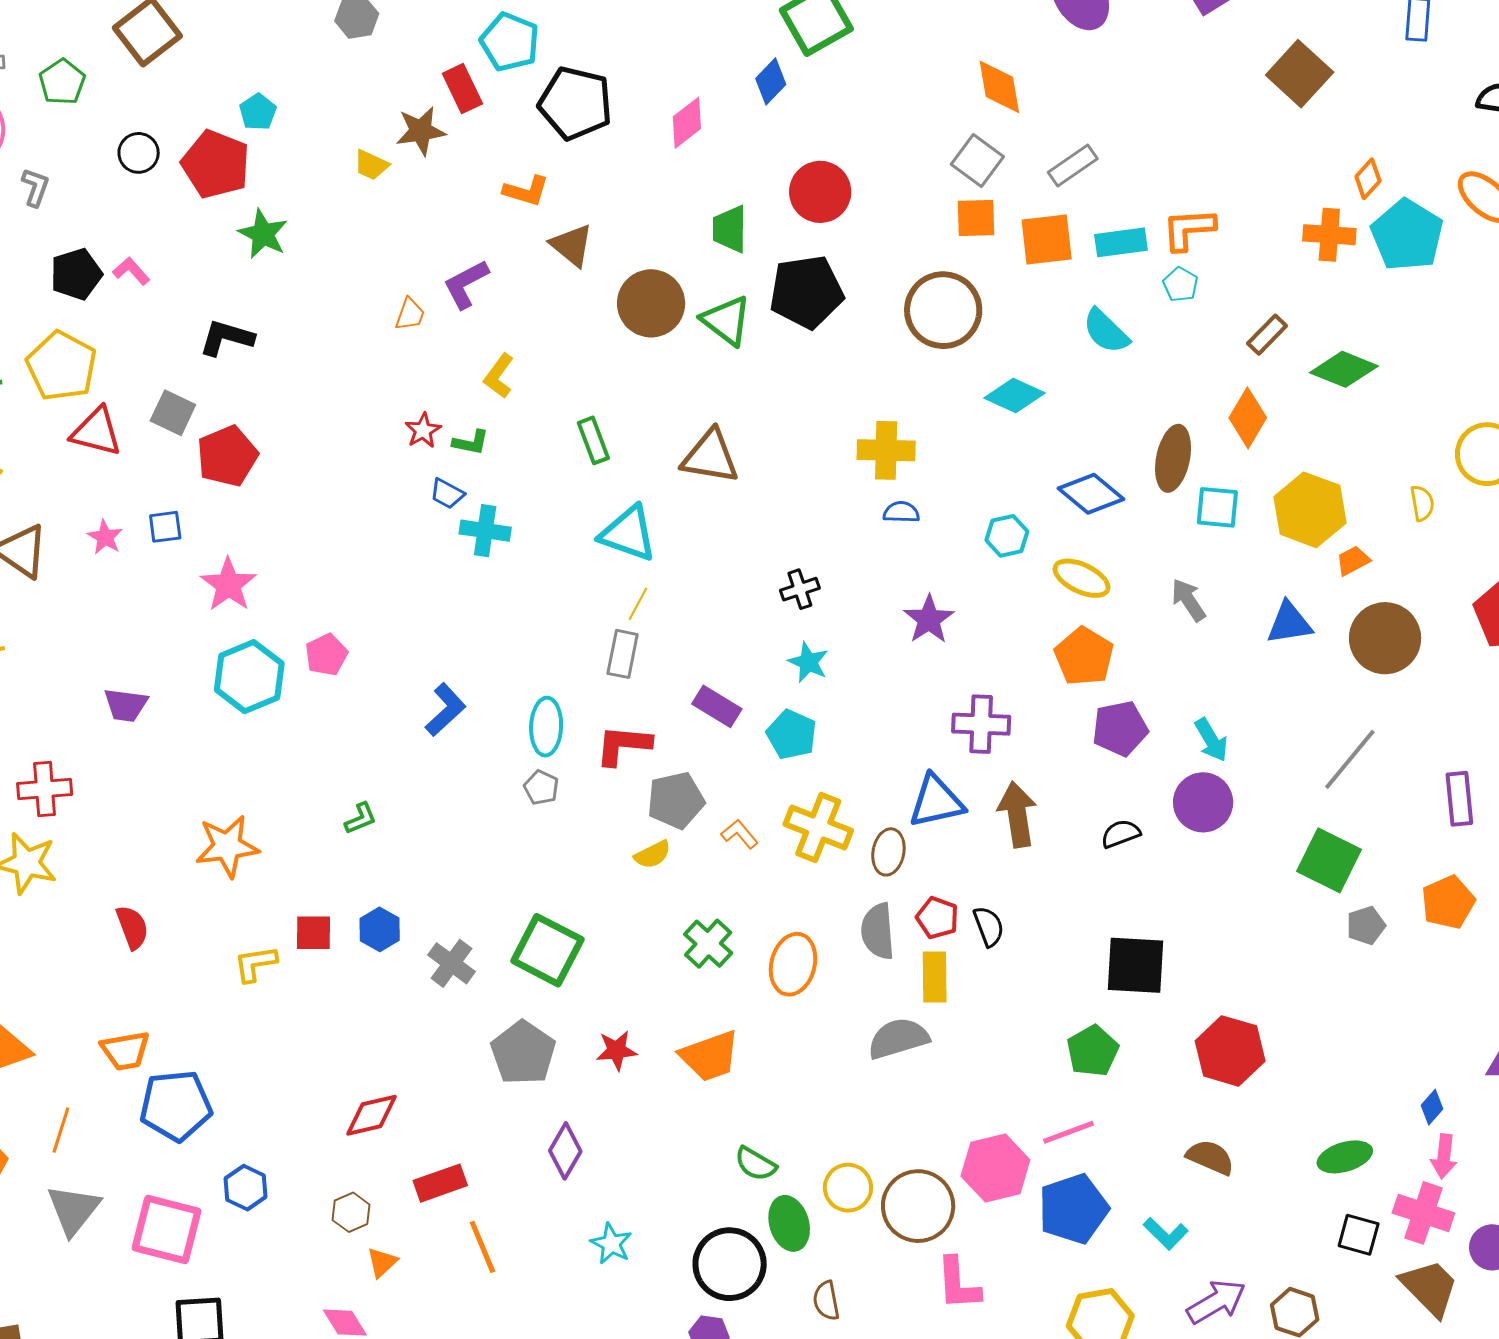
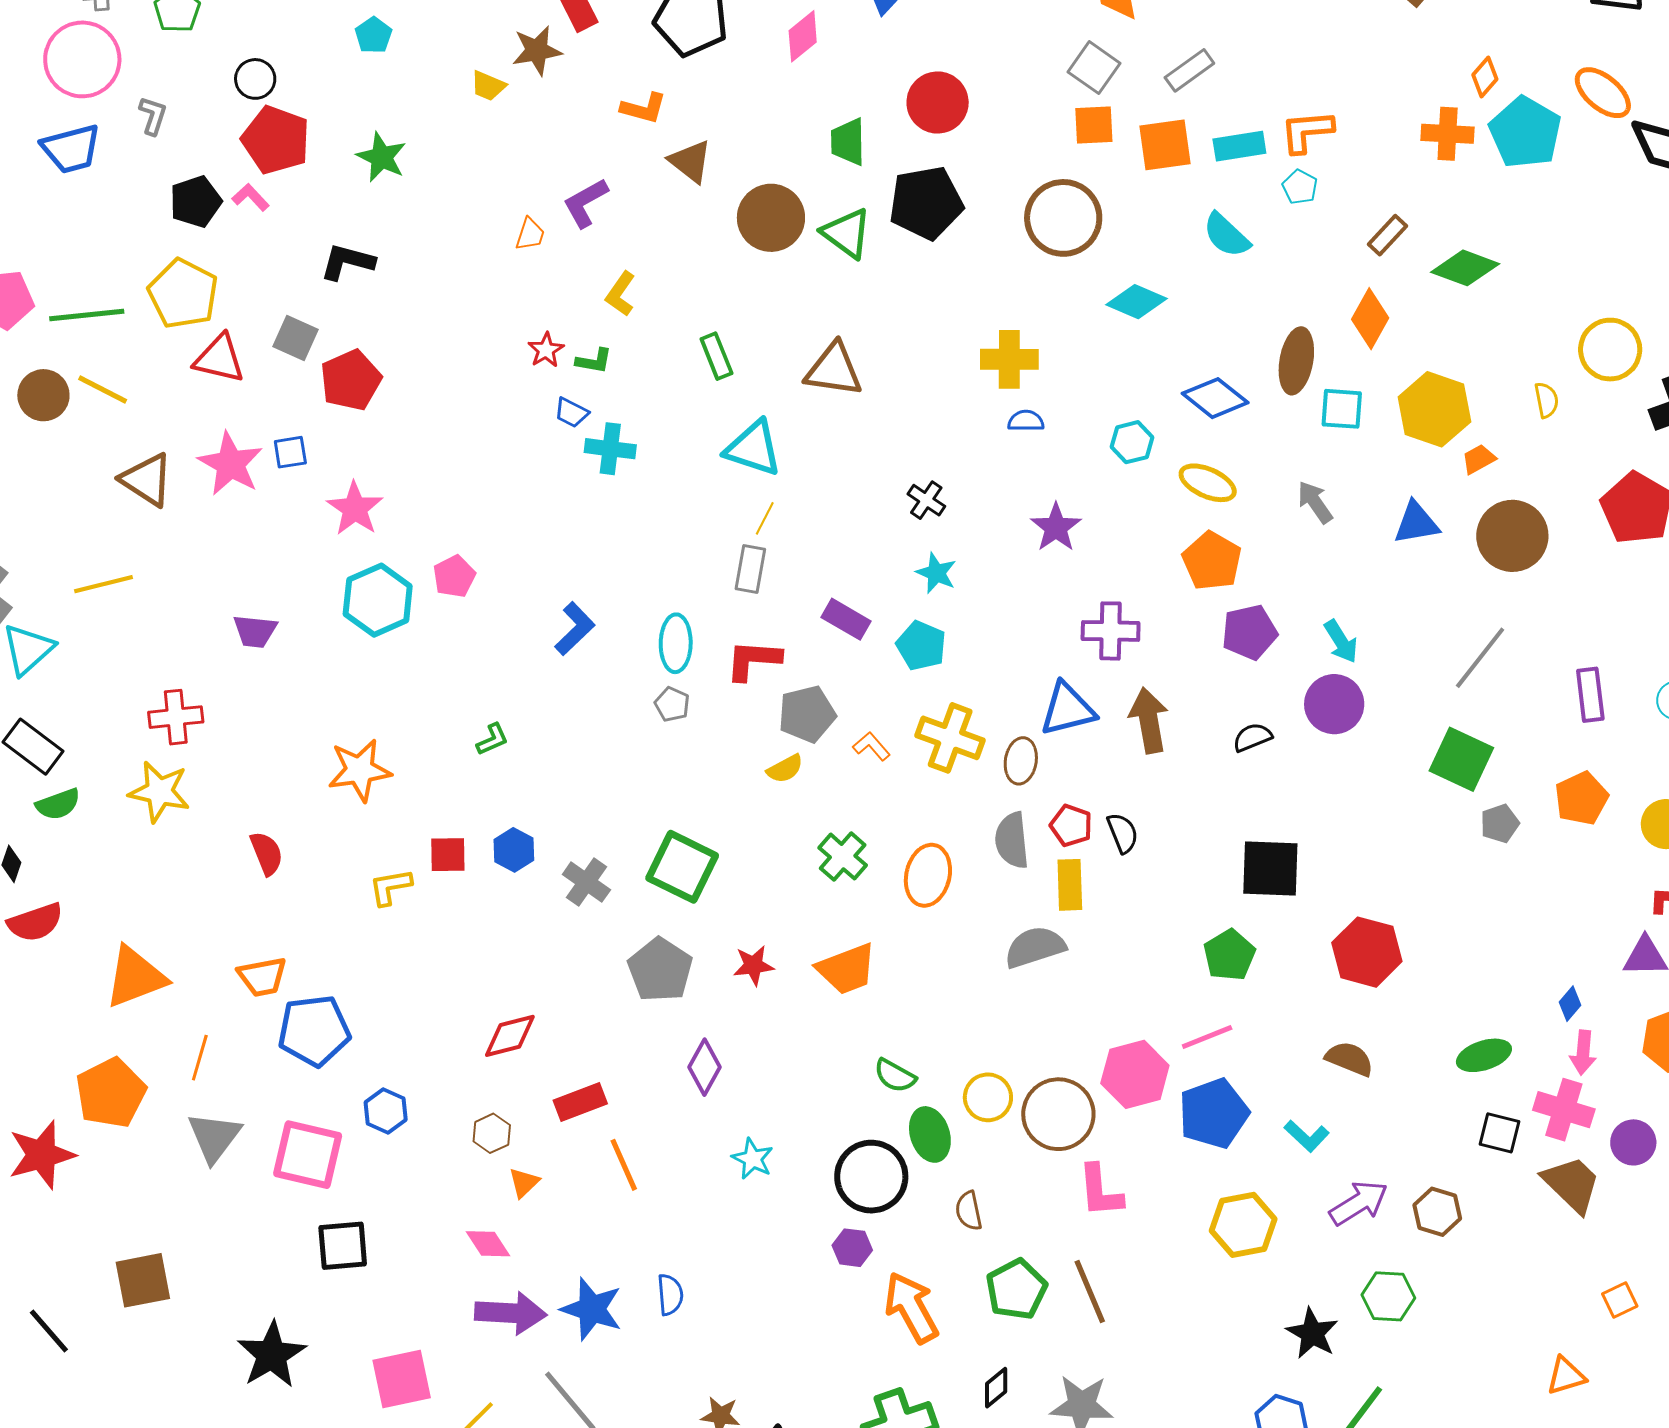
red pentagon: (216, 164) -> (276, 140), moved
pink star: (105, 537) -> (230, 464), size x1.8
black cross: (800, 589) -> (926, 500), turned -36

